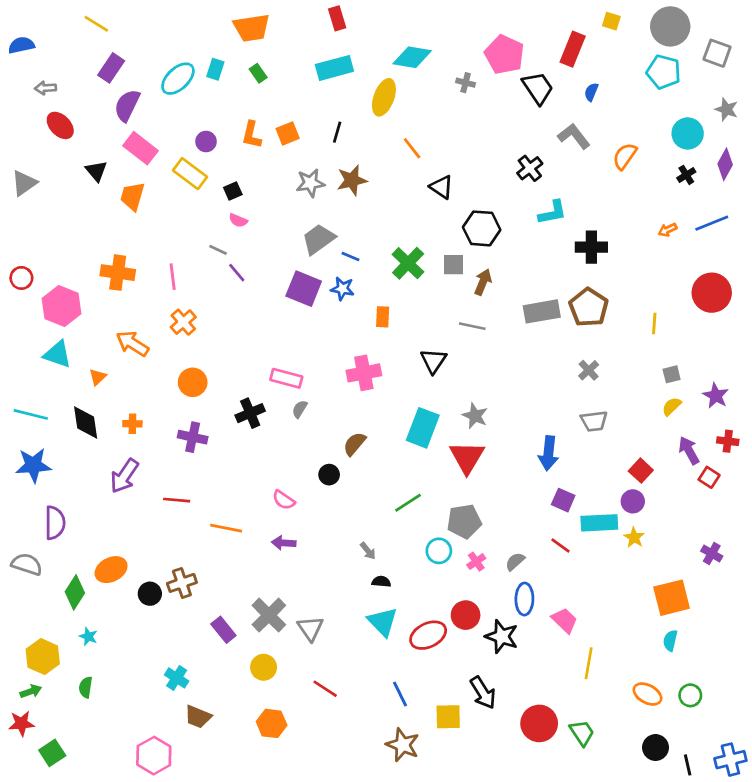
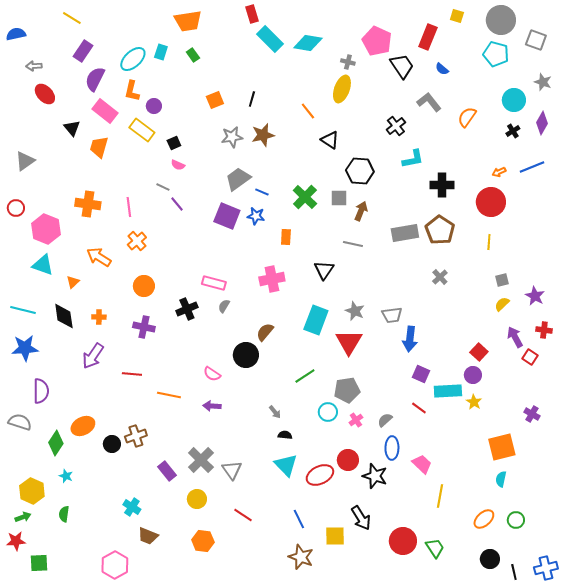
cyan rectangle: (334, 68) -> (270, 39), moved, turned 60
blue semicircle: (591, 92) -> (442, 69), turned -72
yellow ellipse: (384, 97) -> (342, 89), moved
orange L-shape: (252, 135) -> (132, 91), moved
gray triangle: (24, 183) -> (25, 161), moved
red circle: (712, 293) -> (491, 202), moved
gray trapezoid: (594, 421) -> (392, 315), moved
black circle: (329, 475) -> (246, 355), size x1.6
orange ellipse: (647, 694) -> (484, 519), turned -70
green square: (52, 753) -> (39, 563), turned 30

